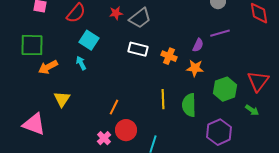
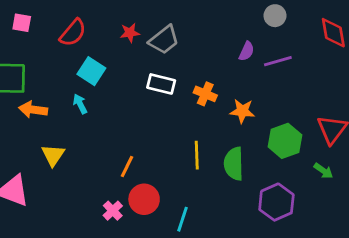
purple semicircle: (198, 45) -> (247, 51), moved
orange arrow: (48, 67) -> (33, 110), turned 36

